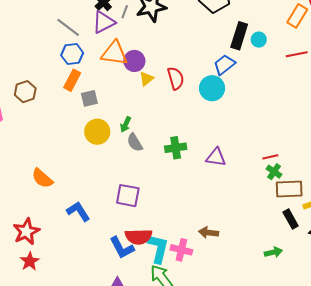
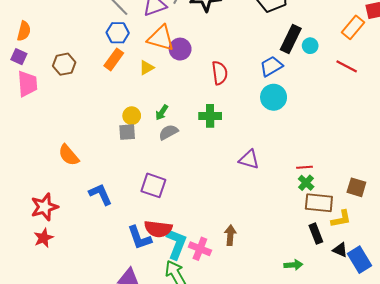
red line: (297, 54) -> (347, 66), turned 30
yellow triangle: (146, 79) -> (147, 68), moved
cyan circle: (212, 88) -> (274, 97), moved
gray square: (89, 98) -> (127, 132), moved
yellow circle: (97, 132) -> (132, 116), size x0.7
gray semicircle: (135, 142) -> (168, 132), turned 84
green cross: (176, 148) -> (210, 116), moved
brown arrow: (209, 233) -> (230, 235), turned 78

